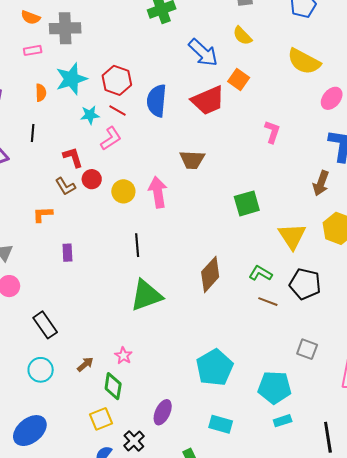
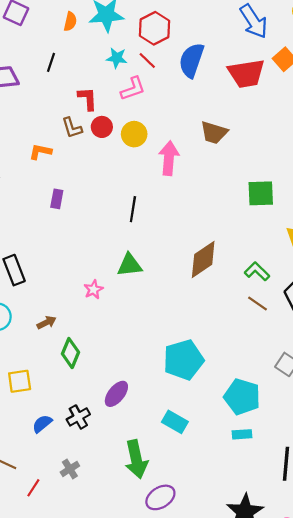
yellow circle: (123, 191) -> (134, 134), moved
green triangle: (146, 295) -> (130, 265), size x0.7
pink star: (123, 356) -> (94, 289), moved
yellow square: (101, 419) -> (20, 381), moved

